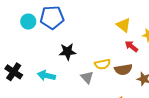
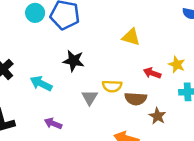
yellow triangle: (124, 25) -> (131, 37), moved, turned -35
red arrow: (131, 46) -> (152, 73), turned -32

